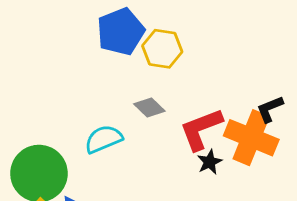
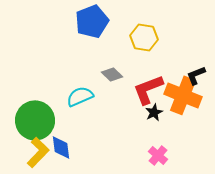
yellow hexagon: (162, 49) -> (144, 37), moved

